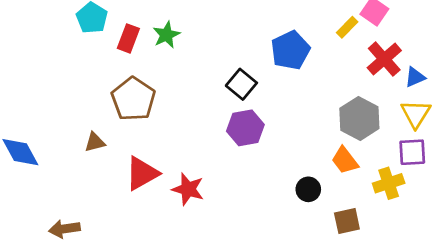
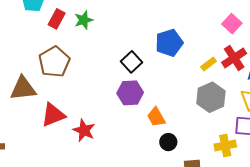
yellow rectangle: (347, 27) -> (209, 64), moved
brown triangle: (95, 142) -> (23, 88), size x1.8
orange trapezoid: (345, 160) -> (156, 117), moved

